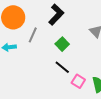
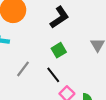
gray line: (33, 35) -> (23, 69), moved

